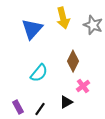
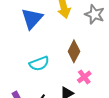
cyan semicircle: (39, 73) -> (39, 64), turned 30

